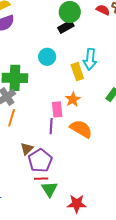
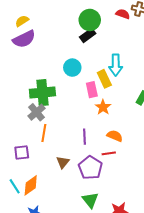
pink rectangle: (57, 109) -> (92, 90), moved
orange semicircle: (81, 129) -> (115, 136), size x0.7
purple pentagon: (40, 161) -> (90, 168), moved
red line: (41, 179) -> (109, 153), moved

